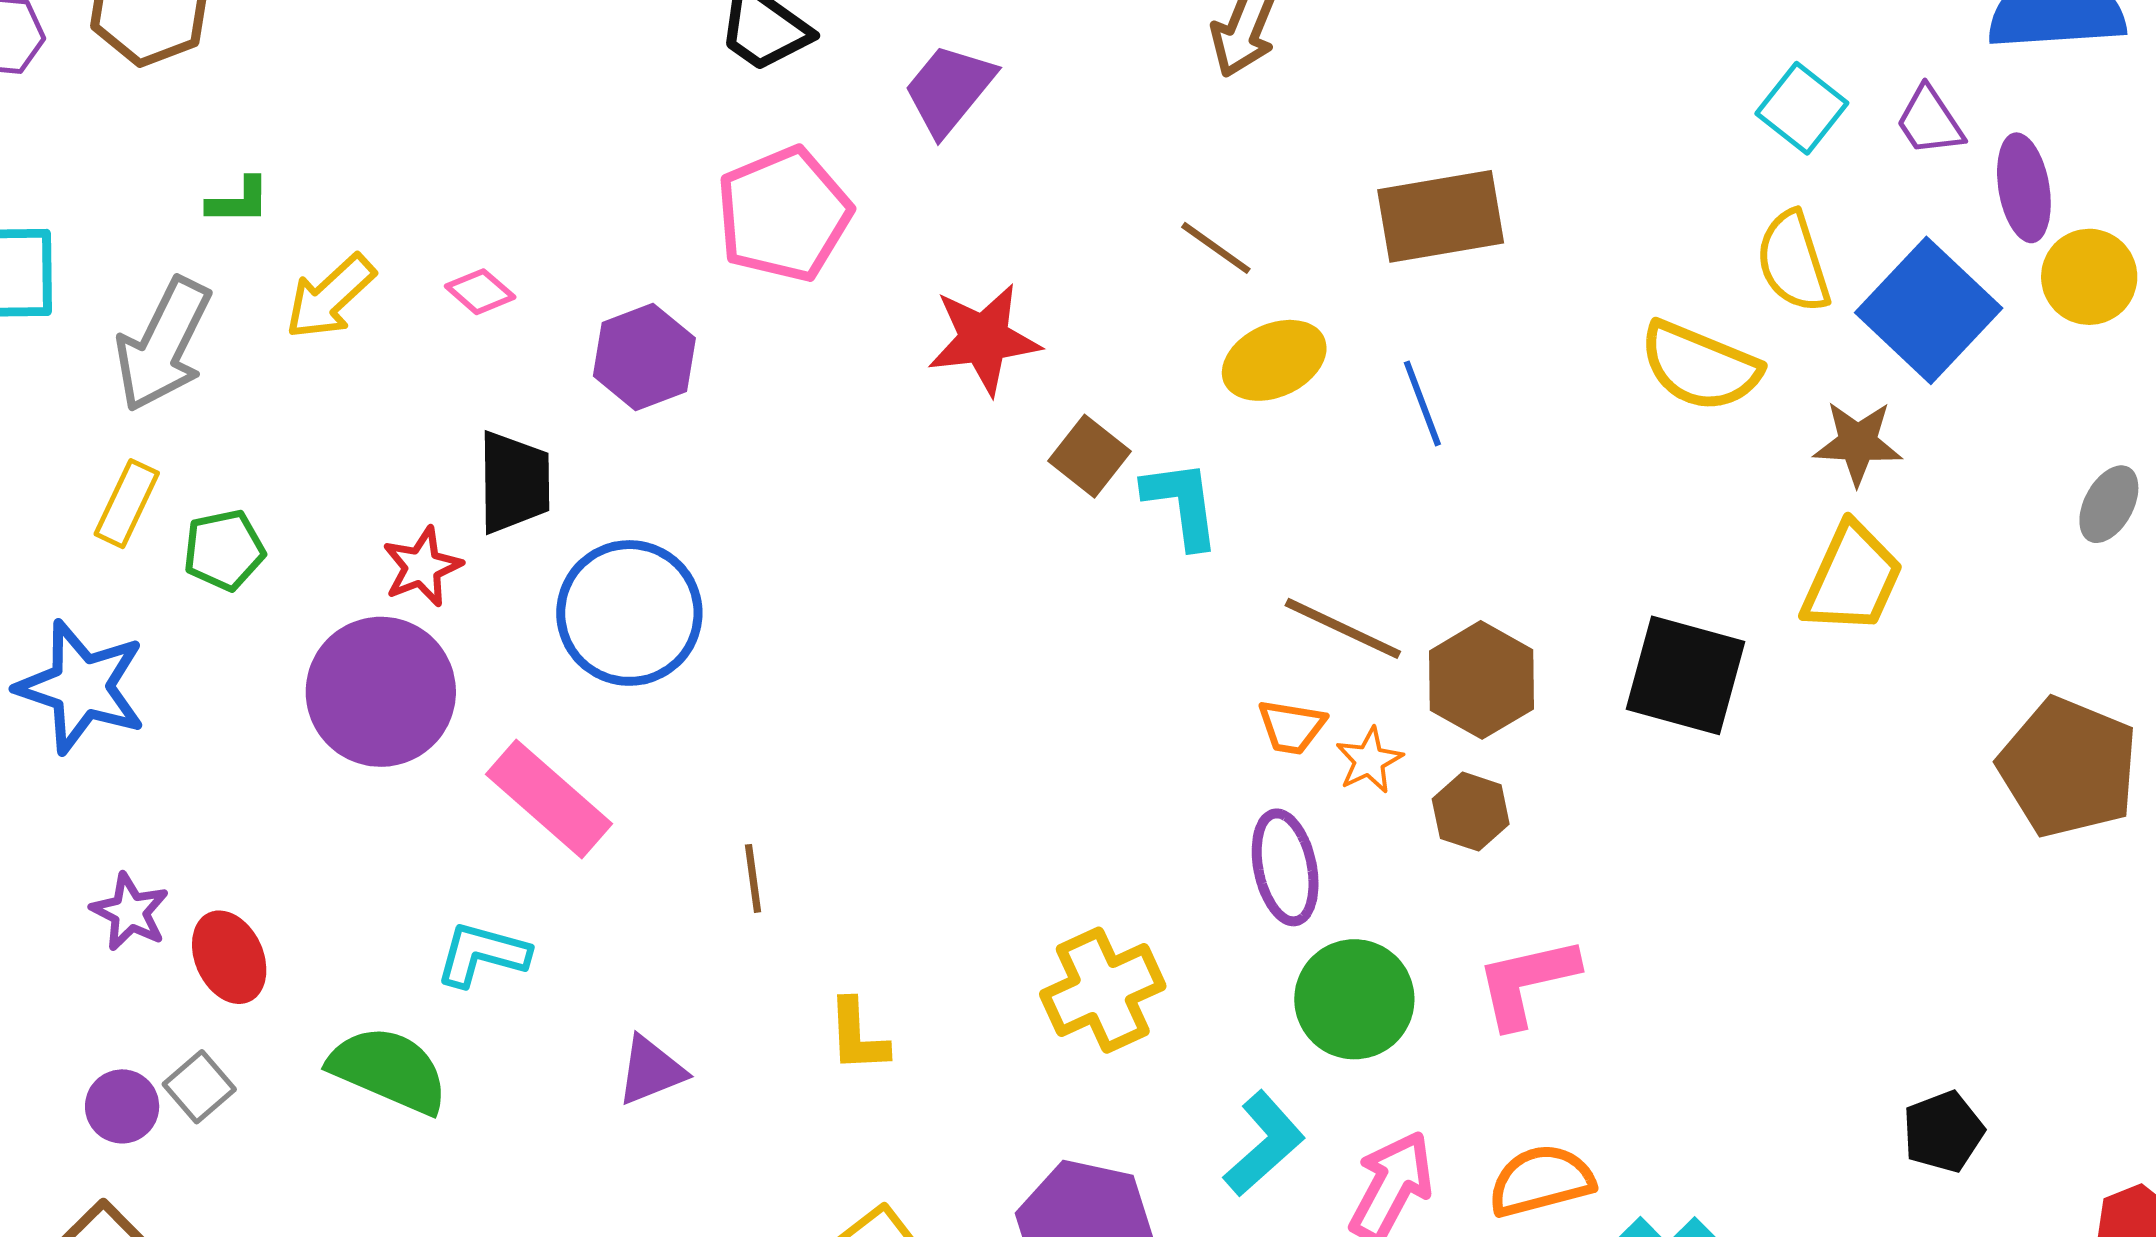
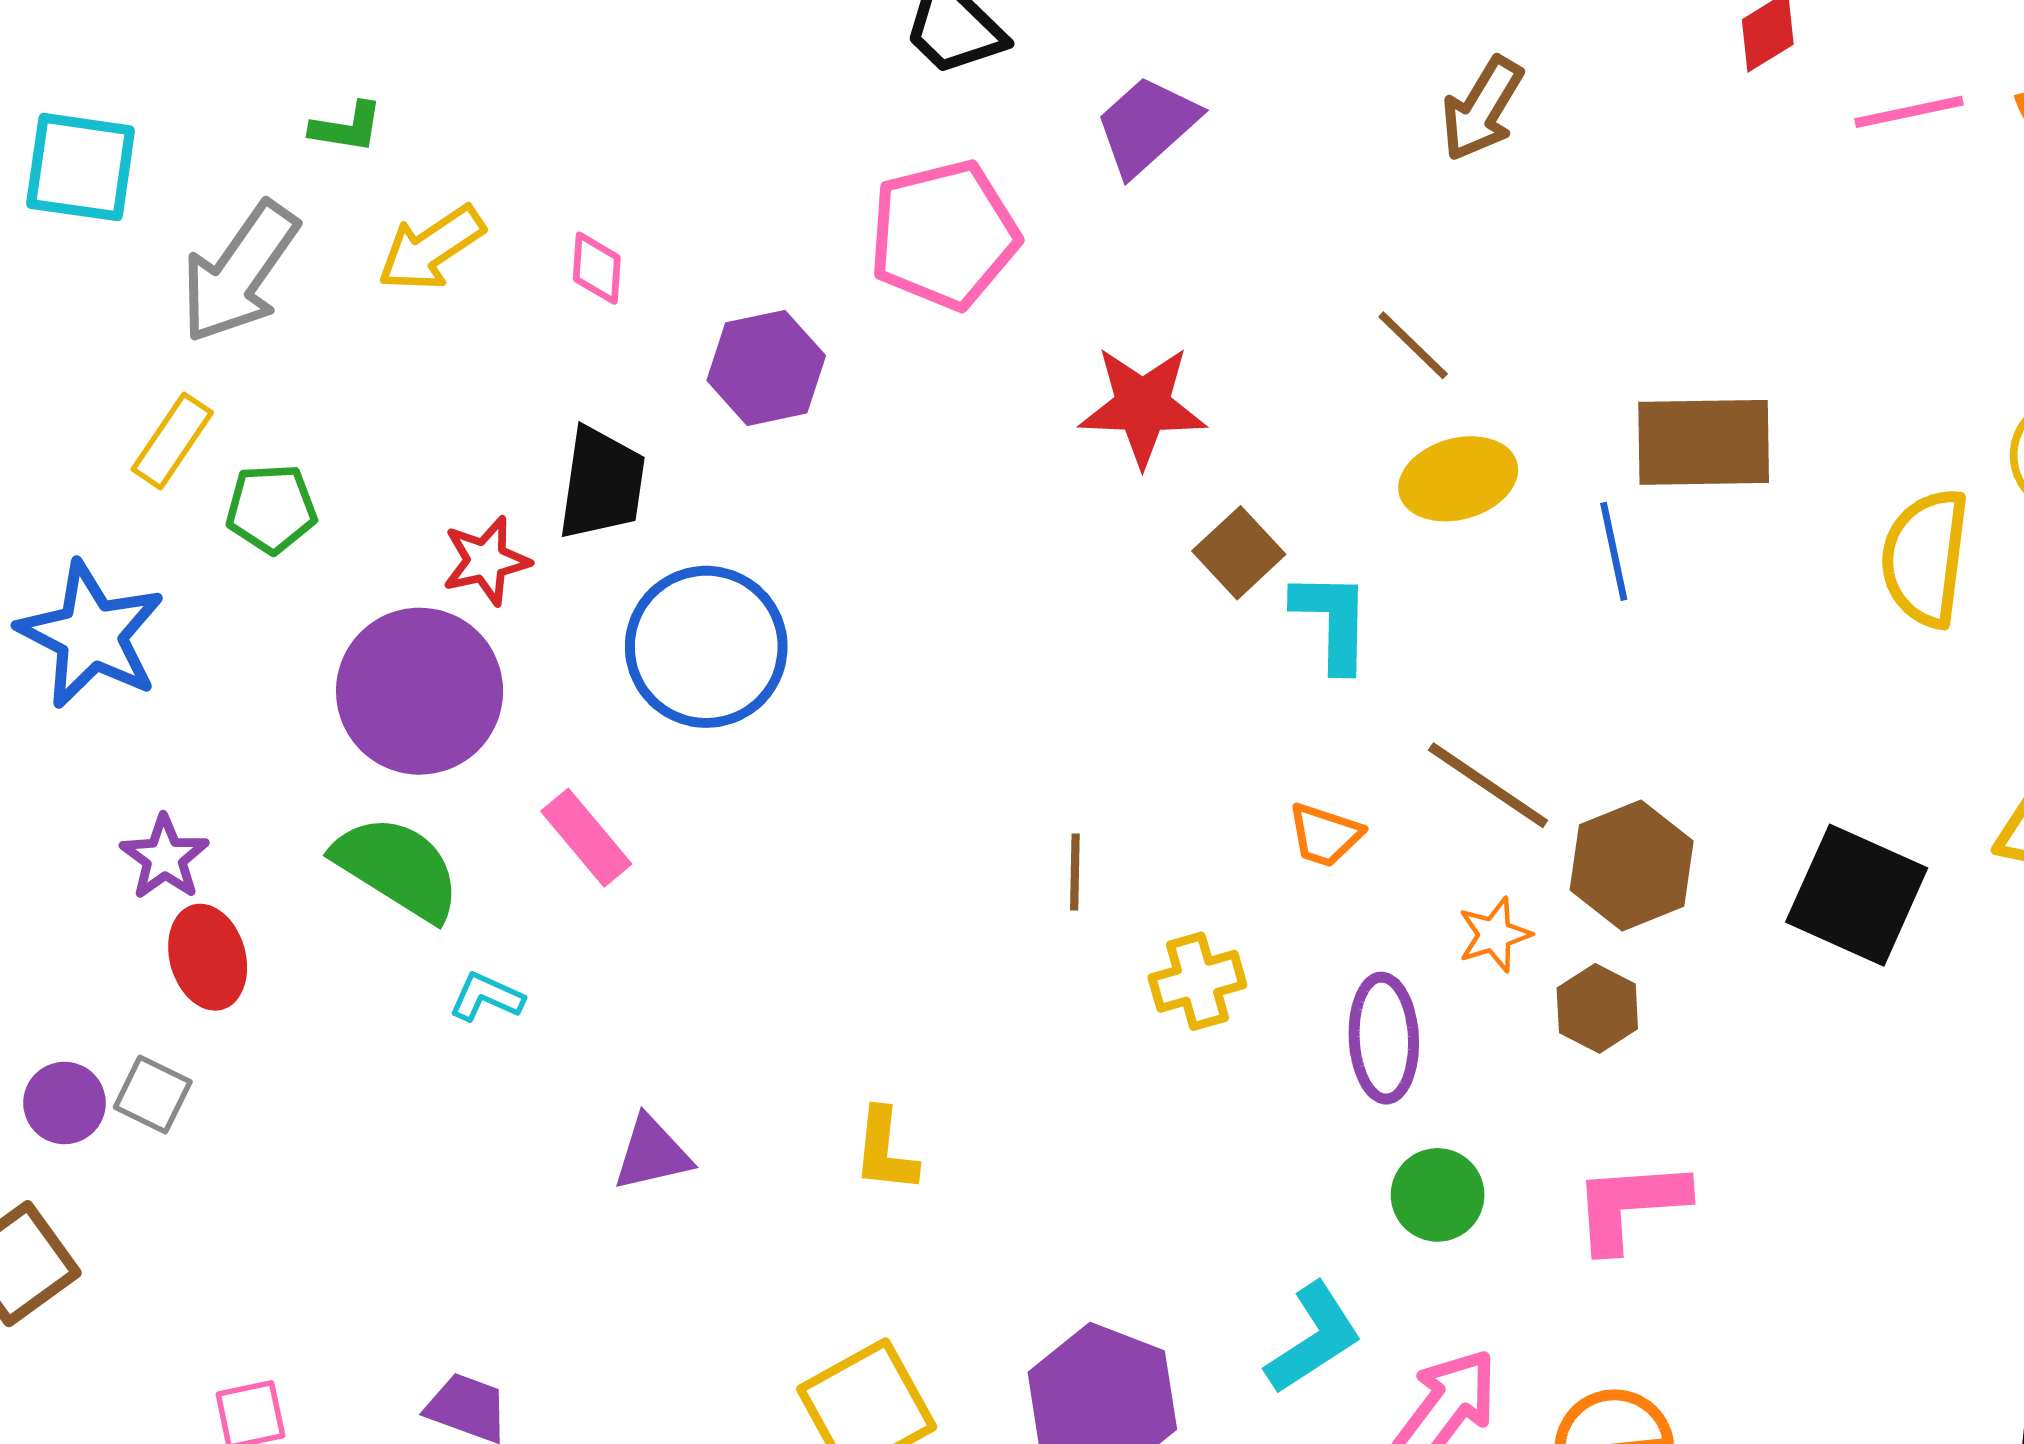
brown rectangle: (1441, 216) -> (1704, 442), moved
pink diamond: (480, 292) -> (597, 268), turned 44
yellow semicircle: (1700, 366) -> (1925, 558), turned 66
orange trapezoid: (1291, 727) -> (1325, 835), moved
pink rectangle: (549, 799) -> (586, 838), size x0.7
brown line: (753, 878) -> (1075, 872), moved
purple star: (130, 912) -> (165, 857), moved
cyan L-shape: (482, 954) -> (486, 997), size x0.7
yellow cross: (1103, 990) -> (1197, 981), moved, size x0.7
green circle: (1354, 999) -> (1438, 1195), size x0.7
green semicircle: (389, 1070) -> (397, 868), moved
gray square: (199, 1087) -> (153, 1095), turned -32

